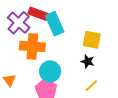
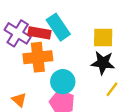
red rectangle: (38, 14) -> (39, 33), moved
black star: (88, 61) -> (103, 63), size x1.5

